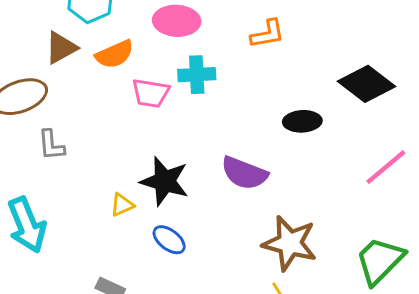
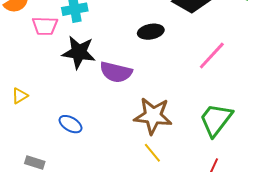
black star: (165, 181) -> (79, 52), moved
yellow triangle: (122, 205) -> (20, 96), moved

